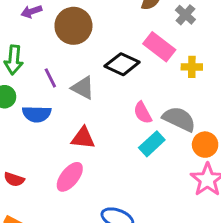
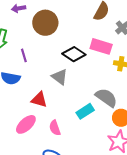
pink rectangle: (159, 47) -> (101, 46), turned -30
gray triangle: (83, 88) -> (60, 77), moved
pink semicircle: (143, 113) -> (55, 128), moved

